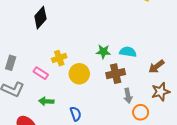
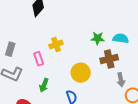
pink rectangle: (41, 73) -> (39, 59), turned 40
yellow circle: (79, 74) -> (81, 73), moved
green arrow: (46, 101) -> (44, 85), turned -72

